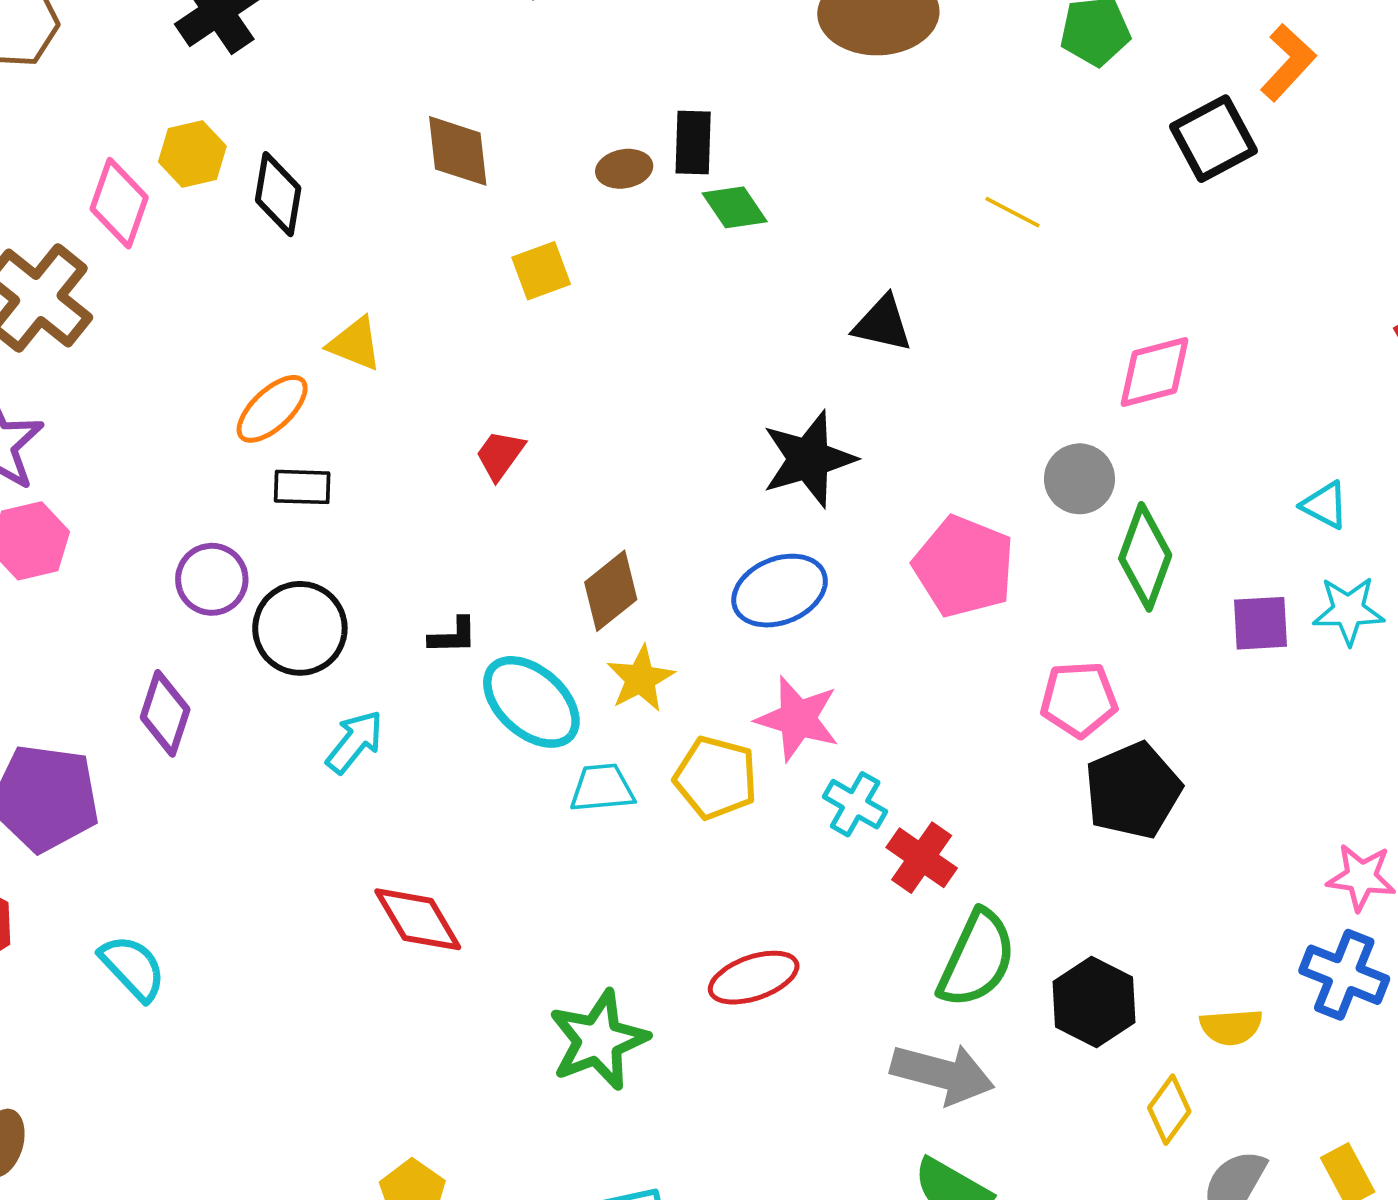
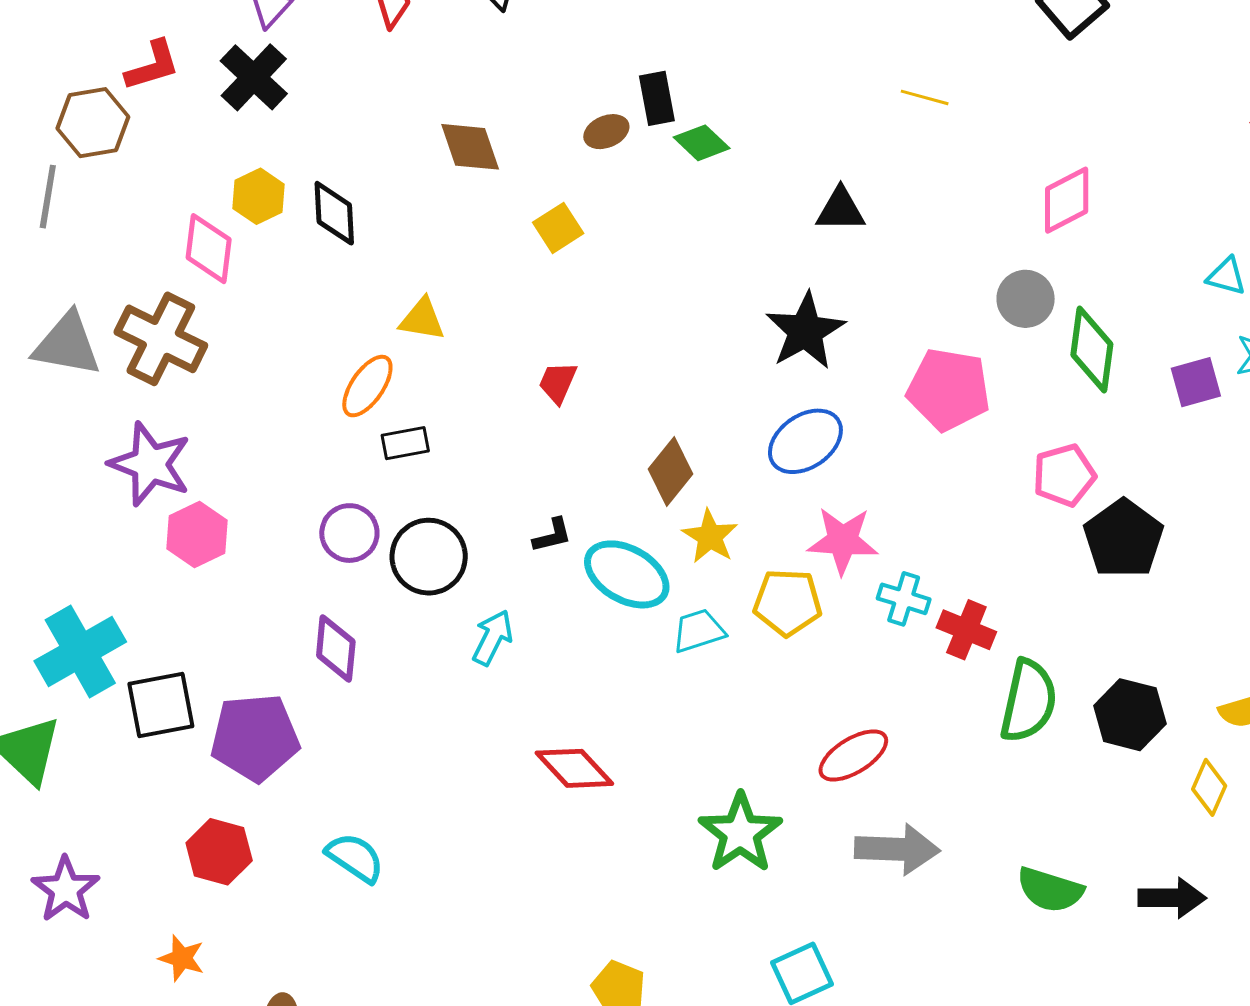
gray arrow: (943, 1074) -> (897, 849), moved

